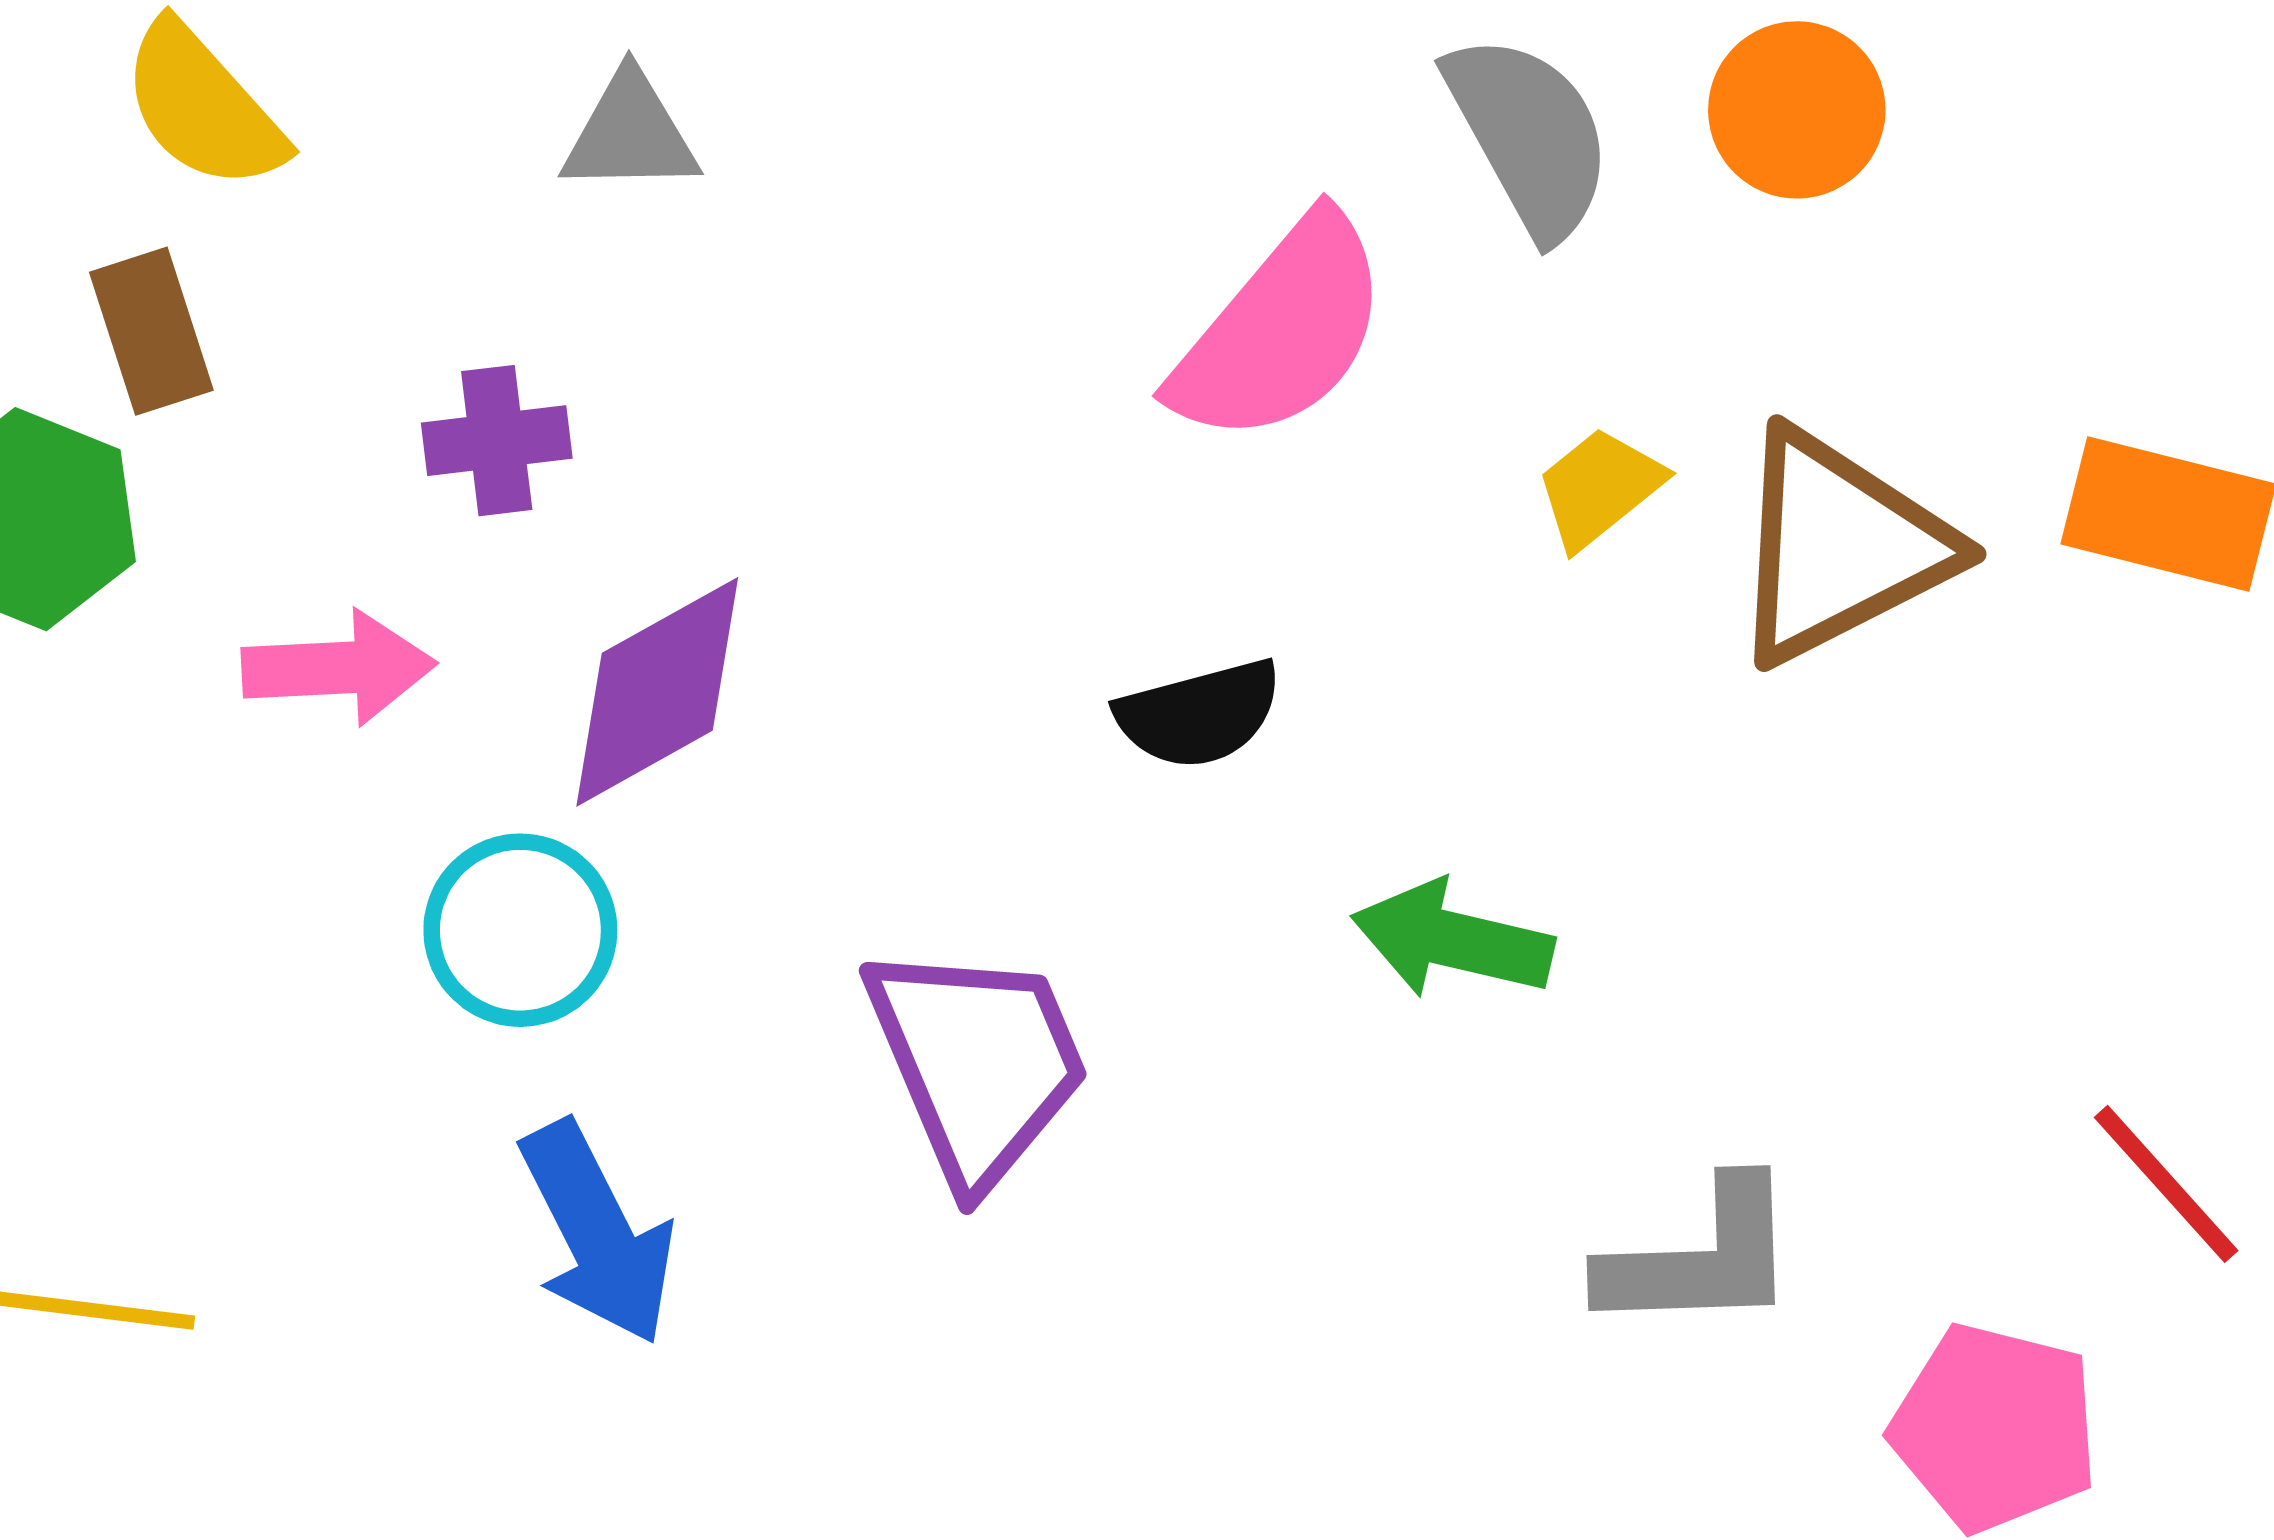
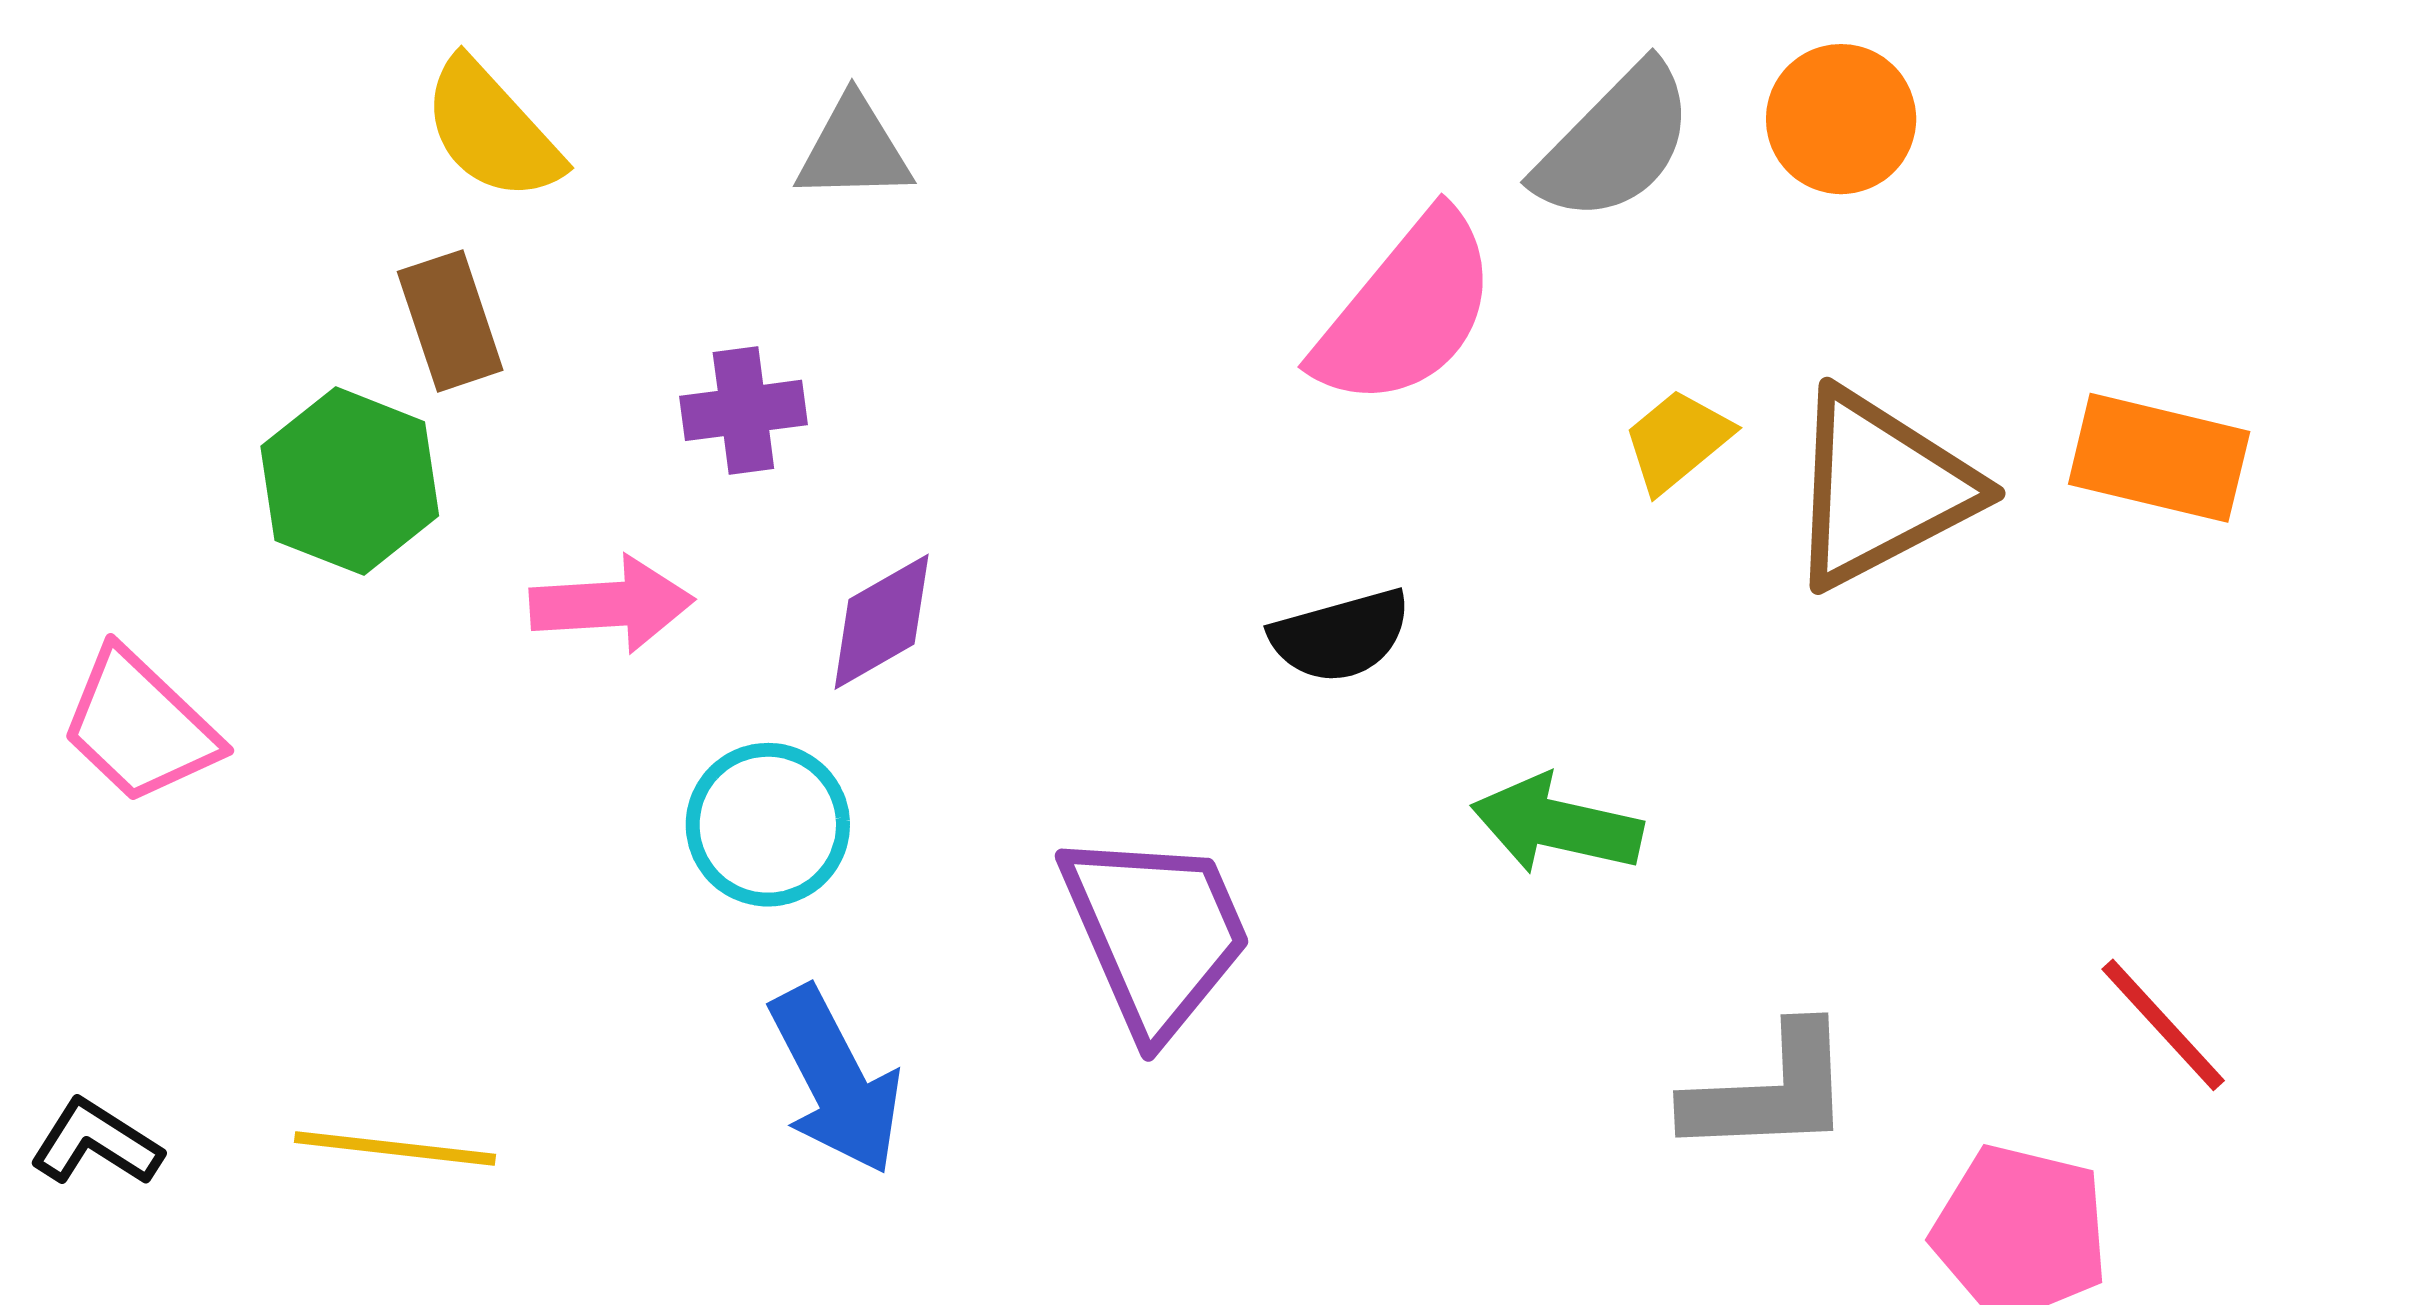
gray semicircle: (1529, 136) -> (1615, 143), turned 74
purple diamond: (657, 692) -> (882, 622), size x0.7

